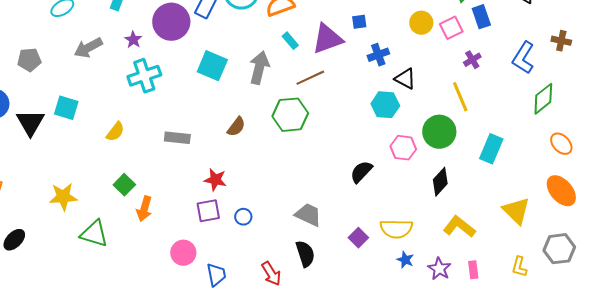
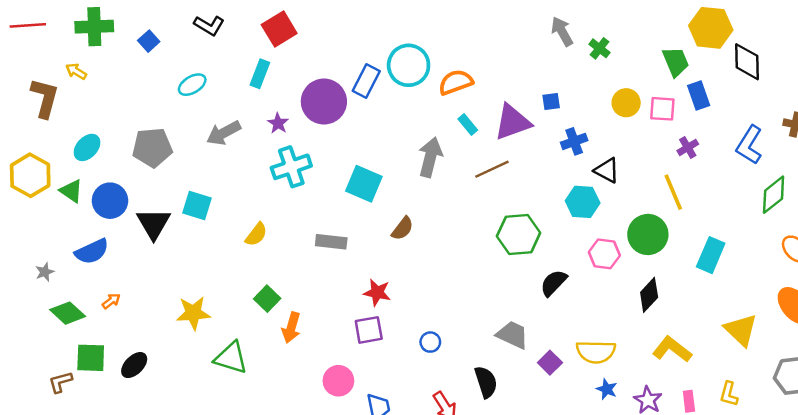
pink square: (451, 28) -> (662, 109), turned 30
gray pentagon: (29, 60) -> (152, 147), size x1.4
cyan square: (212, 66) -> (364, 184), moved
green hexagon: (290, 115) -> (519, 234), moved
gray trapezoid: (308, 215) -> (512, 335), moved
blue circle: (243, 217) -> (430, 342), moved
yellow L-shape: (519, 267) -> (729, 394), moved

